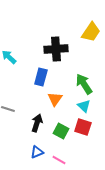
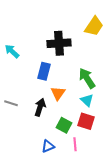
black arrow: (37, 123) -> (40, 107), moved
blue triangle: (37, 152) -> (48, 146), moved
pink line: (59, 160) -> (75, 144), moved, turned 56

